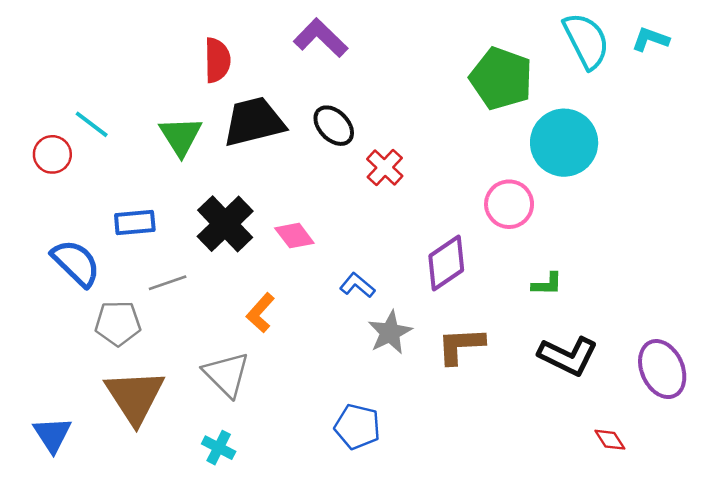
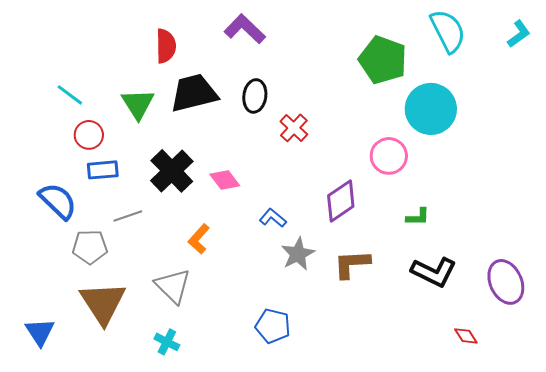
cyan L-shape: (650, 39) -> (519, 34), moved, turned 124
black ellipse: (334, 126) -> (255, 96), turned 52
red circle: (52, 154) -> (89, 135), moved

